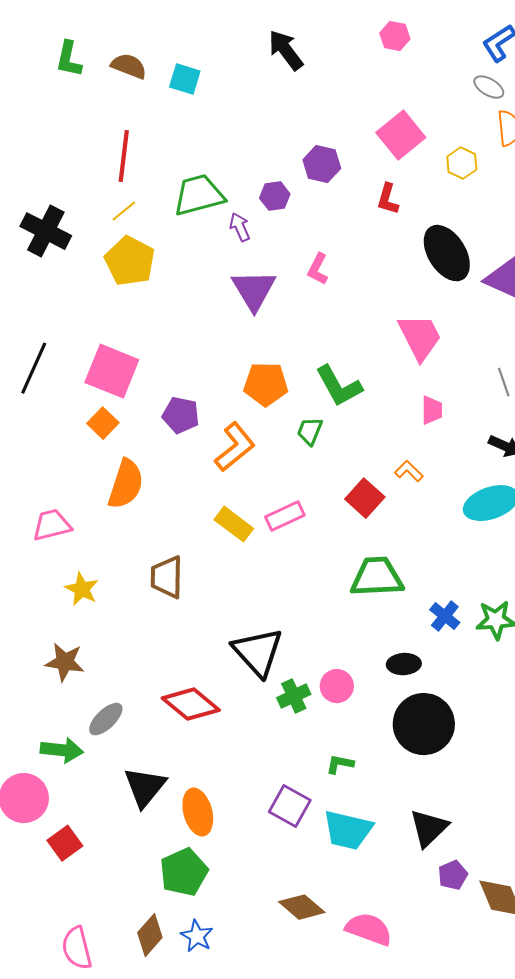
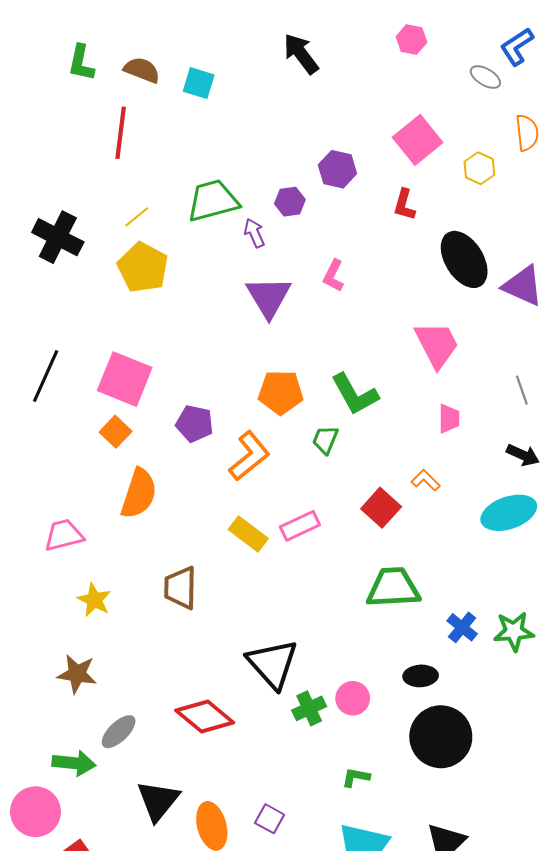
gray ellipse: (489, 87) -> (485, 77), moved
red line: (124, 156) -> (121, 133), moved
purple square: (290, 806) -> (270, 819), moved, size x0.7

